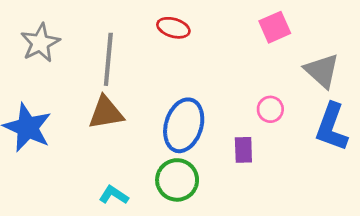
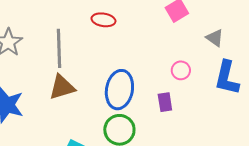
gray triangle: (322, 71) -> (215, 38), size x0.7

